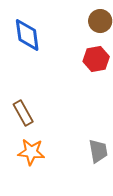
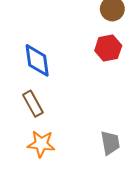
blue diamond: (27, 35) -> (37, 60), moved

